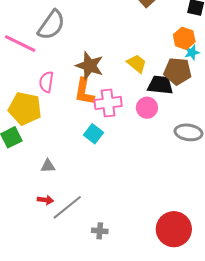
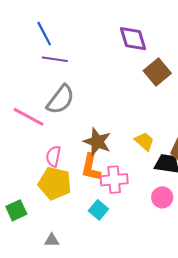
pink circle: (147, 108) -> (162, 197), moved
yellow pentagon: (25, 109) -> (55, 183), moved

